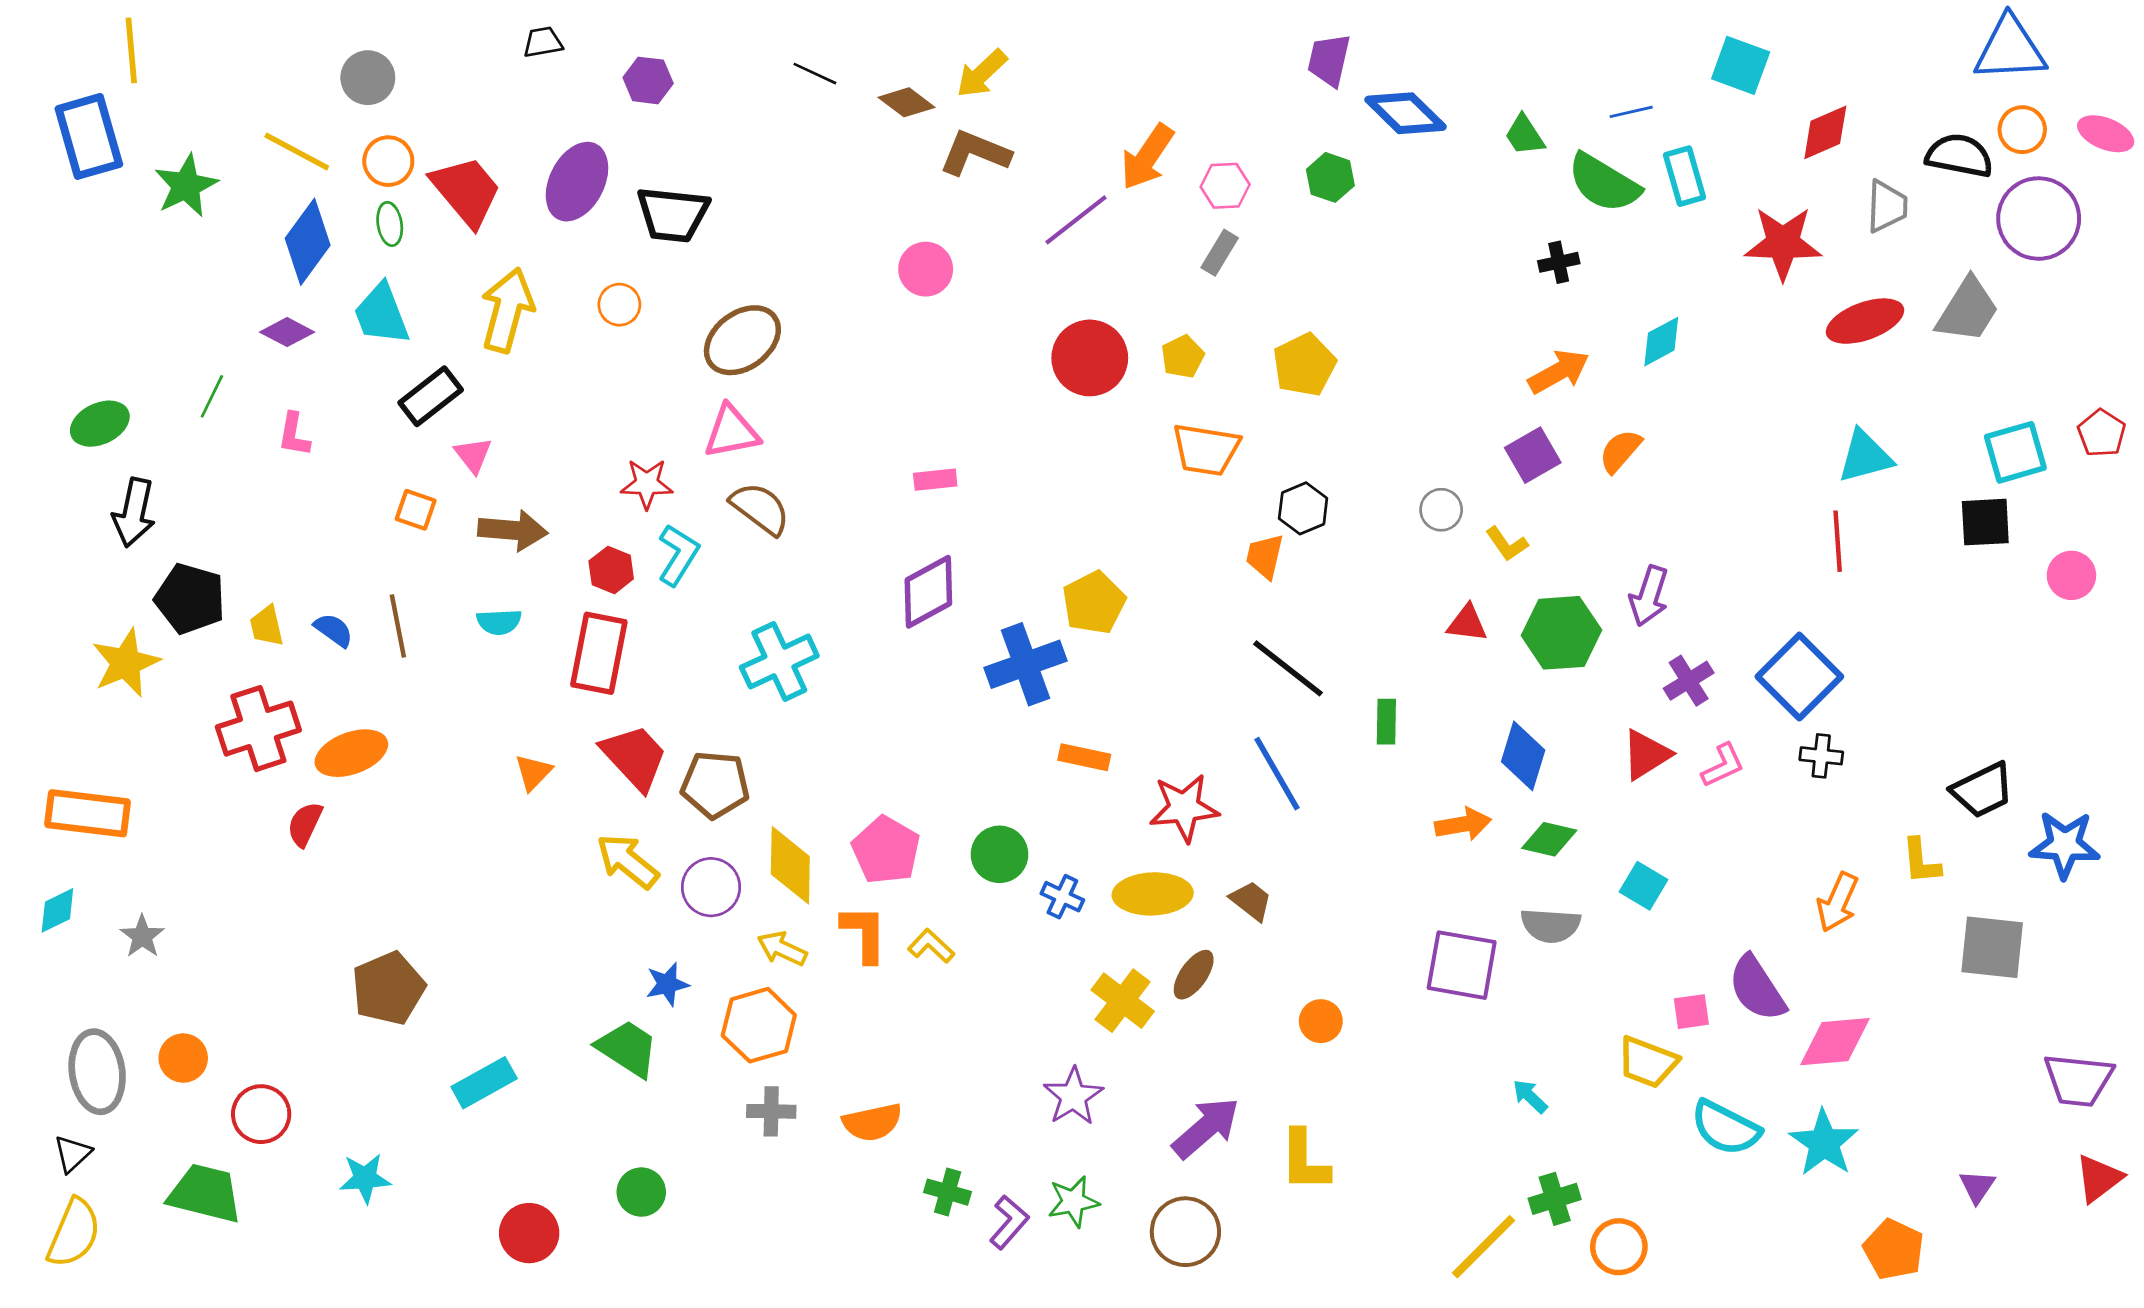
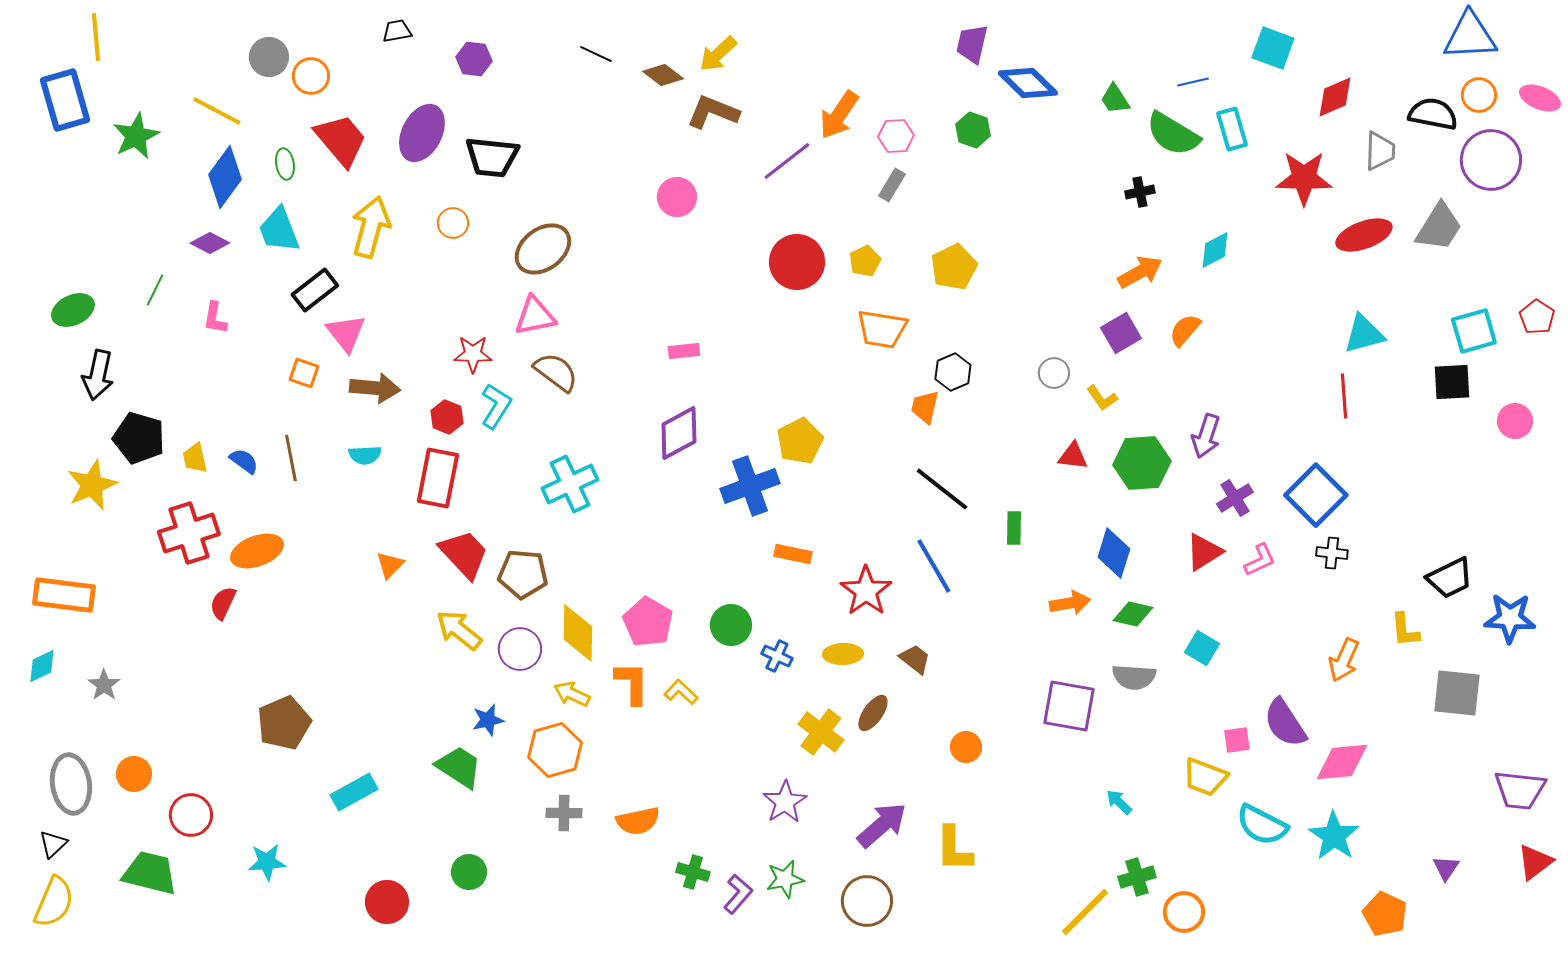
orange circle: (388, 161) -> (311, 76), moved
pink triangle: (473, 455) -> (346, 333), size x1.4
red star: (1184, 808) -> (866, 591), turned -30
yellow ellipse: (1153, 894) -> (843, 654), size x0.7

